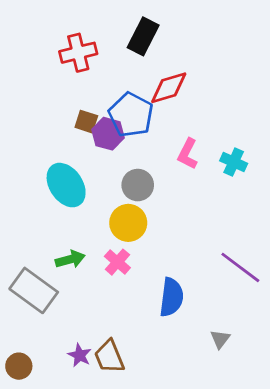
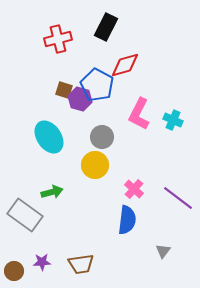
pink L-shape: (188, 154) -> (139, 114), size x1.4
pink cross: (117, 262) -> (134, 189), moved
purple star: (80, 355) -> (42, 262), moved, turned -30
brown trapezoid: (109, 357) -> (81, 264), turned -76

